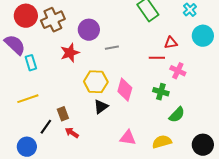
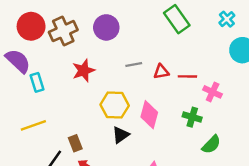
purple circle: (89, 30) -> (106, 27), moved
red triangle: (171, 43) -> (161, 72), moved

